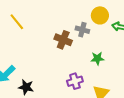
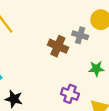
purple cross: (75, 81) -> (70, 94), turned 35

